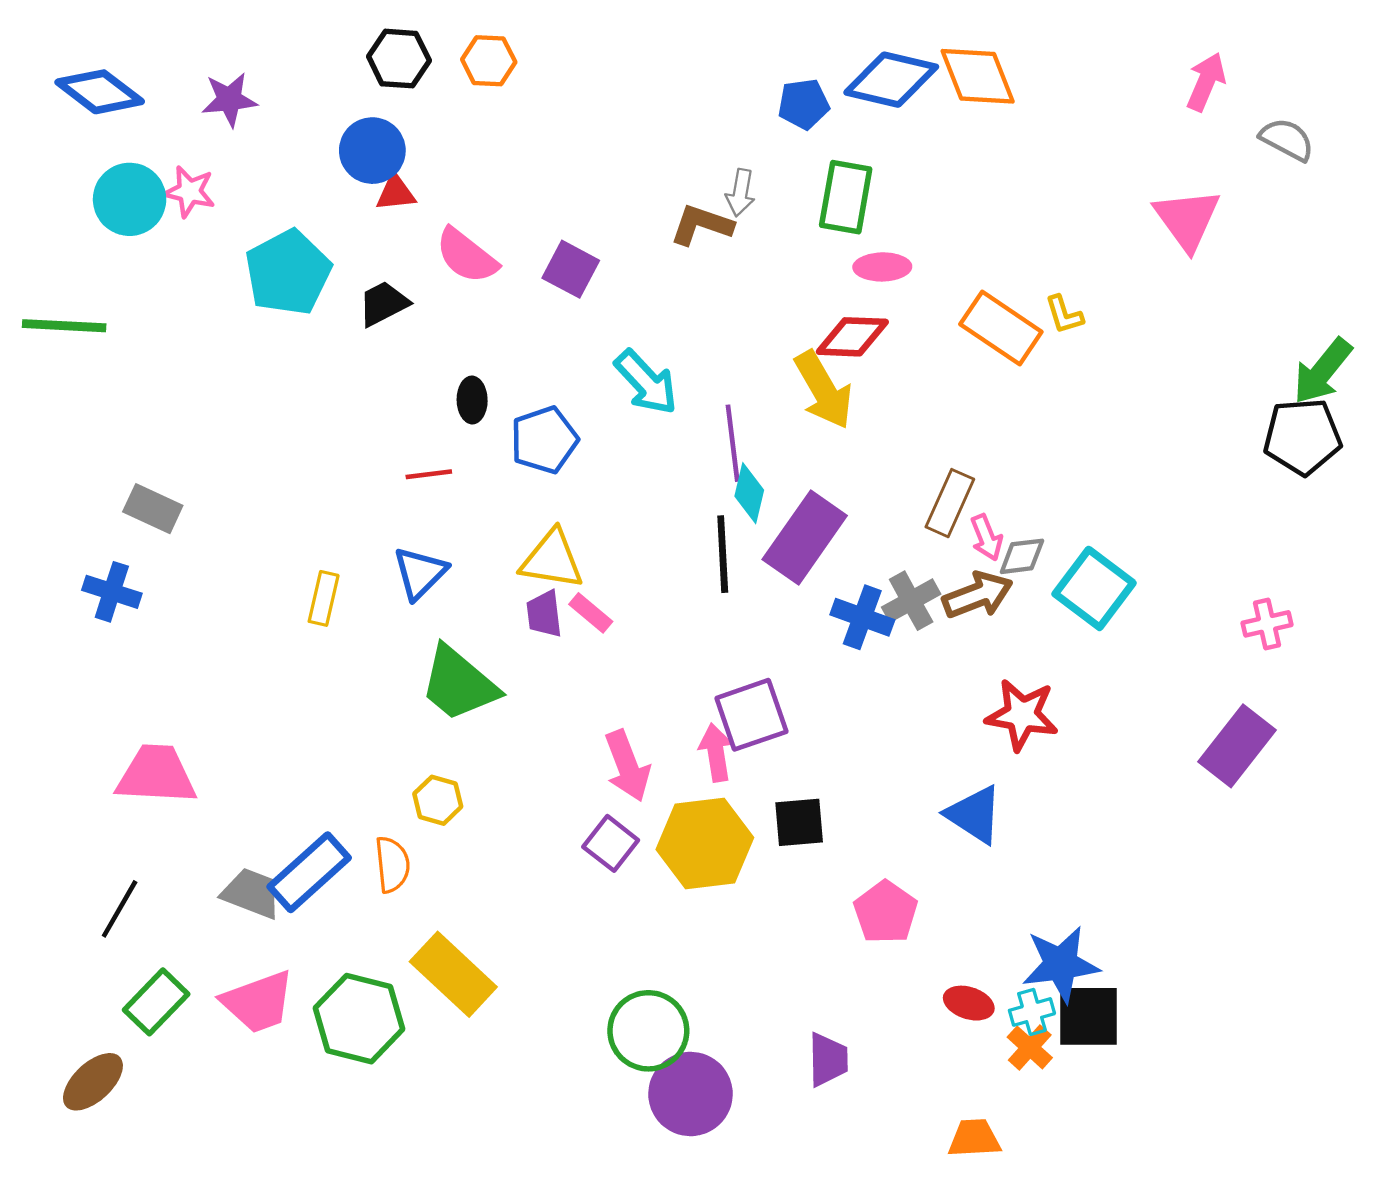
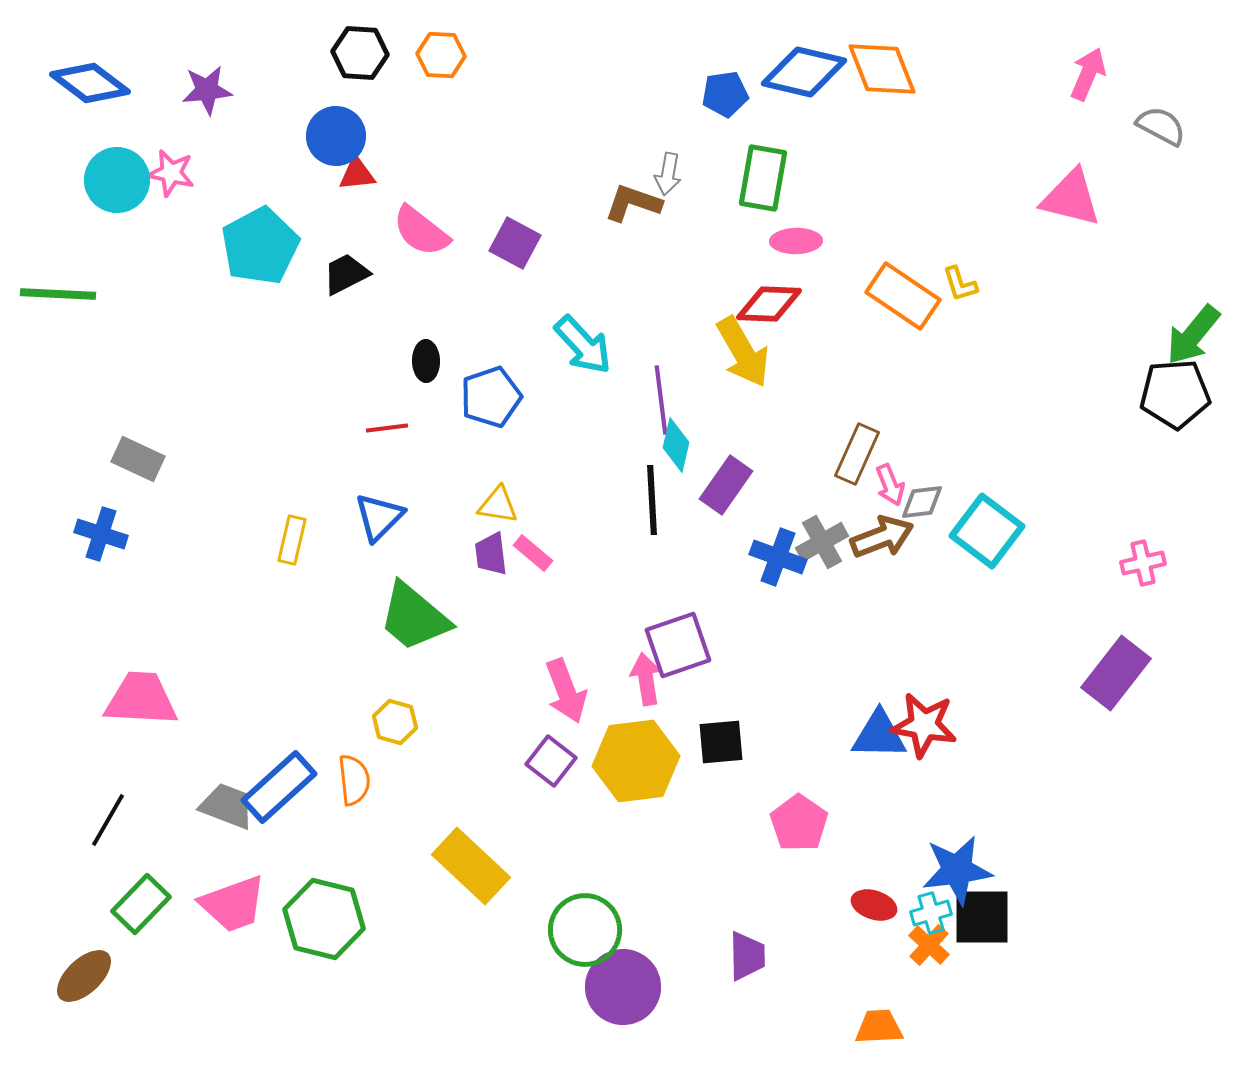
pink triangle: (1187, 219) -> (1071, 198), turned -40
purple rectangle: (805, 537) -> (726, 485), size x0.7
yellow triangle: (552, 560) -> (498, 505), size x0.7
red star: (1022, 715) -> (924, 725), moved
blue triangle: (974, 815) -> (879, 735), turned -32
yellow rectangle: (453, 974) -> (471, 866), moved

